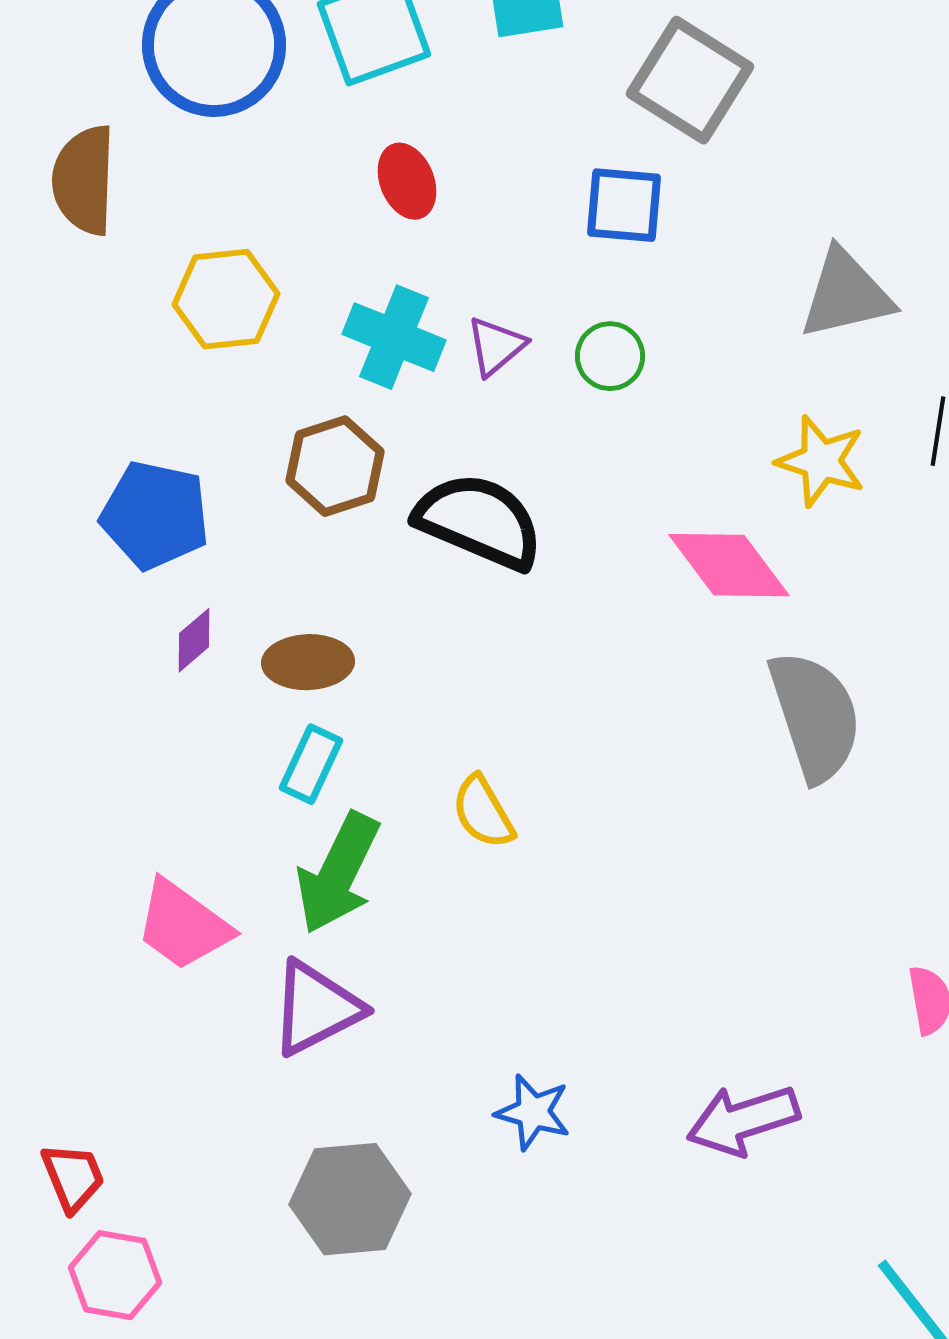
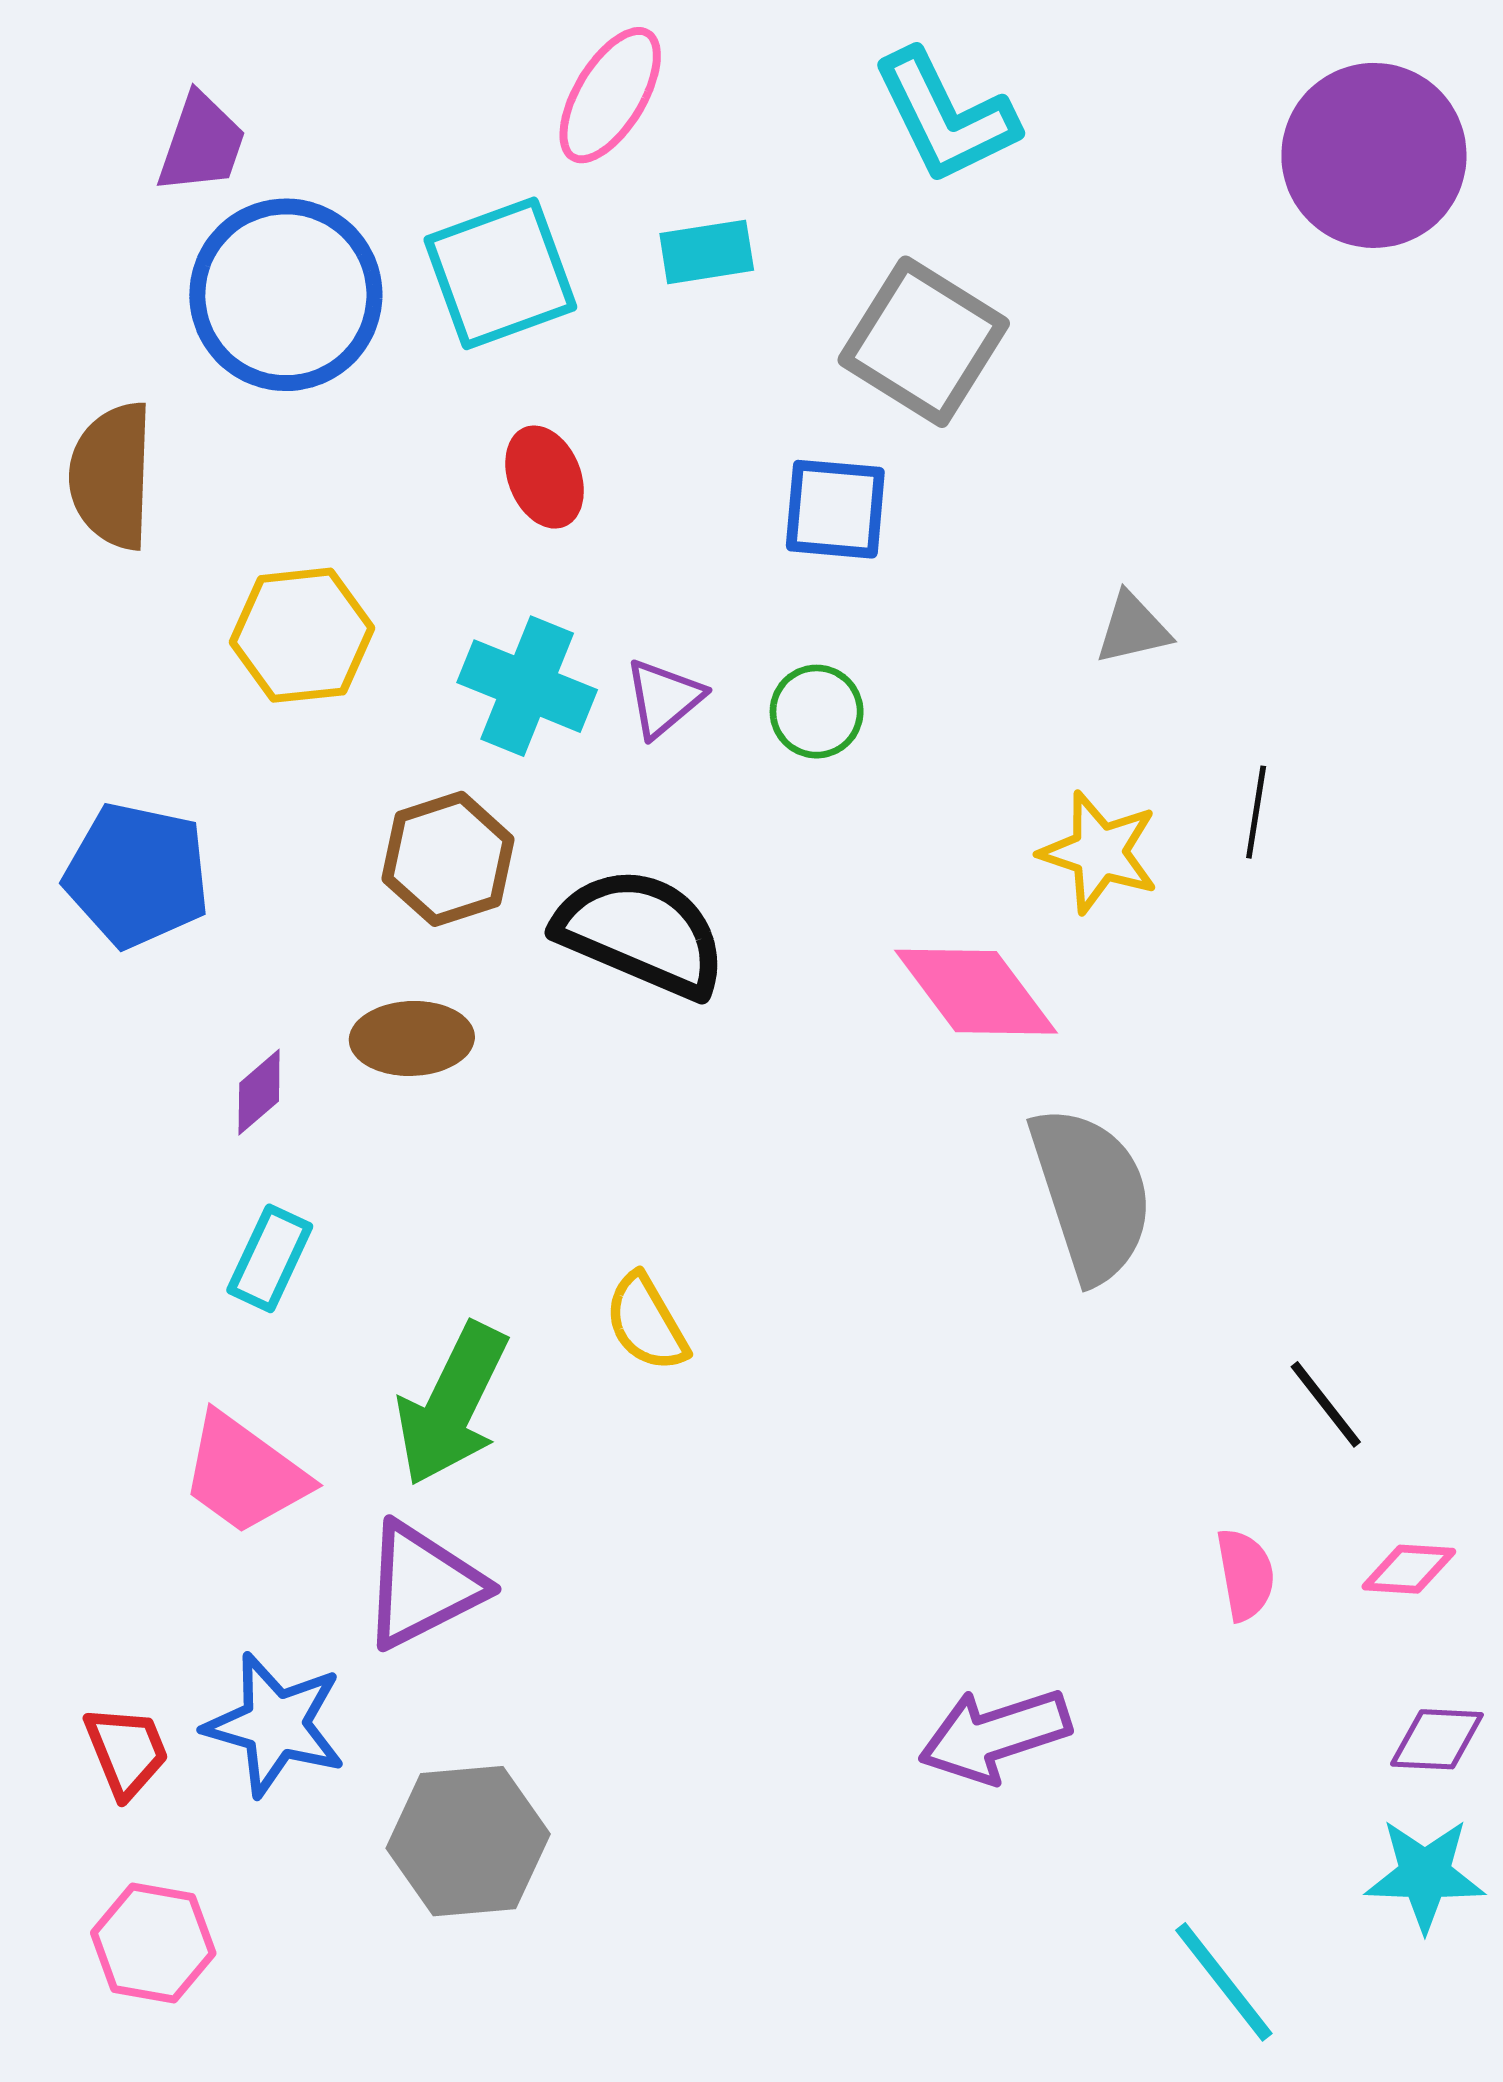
gray triangle: (846, 294) -> (1133, 628), size x0.6
blue pentagon: (155, 515) -> (137, 875), moved
brown ellipse: (308, 662) -> (412, 1038), moved
cyan rectangle: (311, 764) -> (270, 1258), moved
blue star: (533, 1112) -> (275, 1725), moved, size x1.4
red trapezoid: (73, 1177) -> (126, 1751), moved

